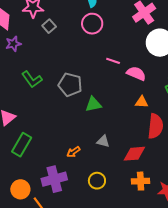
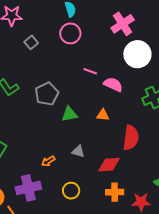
gray square: (49, 26) -> (31, 42), moved
gray pentagon: (70, 85) -> (47, 94), turned 30
orange triangle: (142, 102) -> (103, 115), moved

